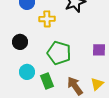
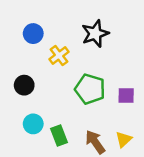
yellow cross: (47, 19) -> (59, 55), turned -35
green pentagon: (59, 53) -> (90, 89), moved

